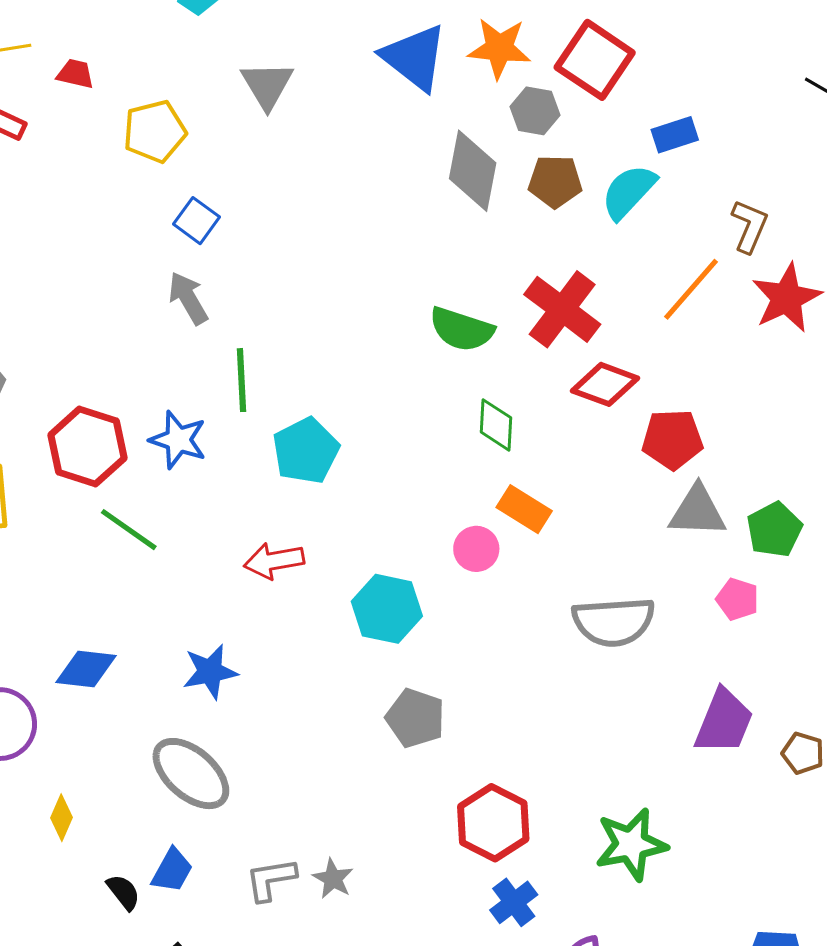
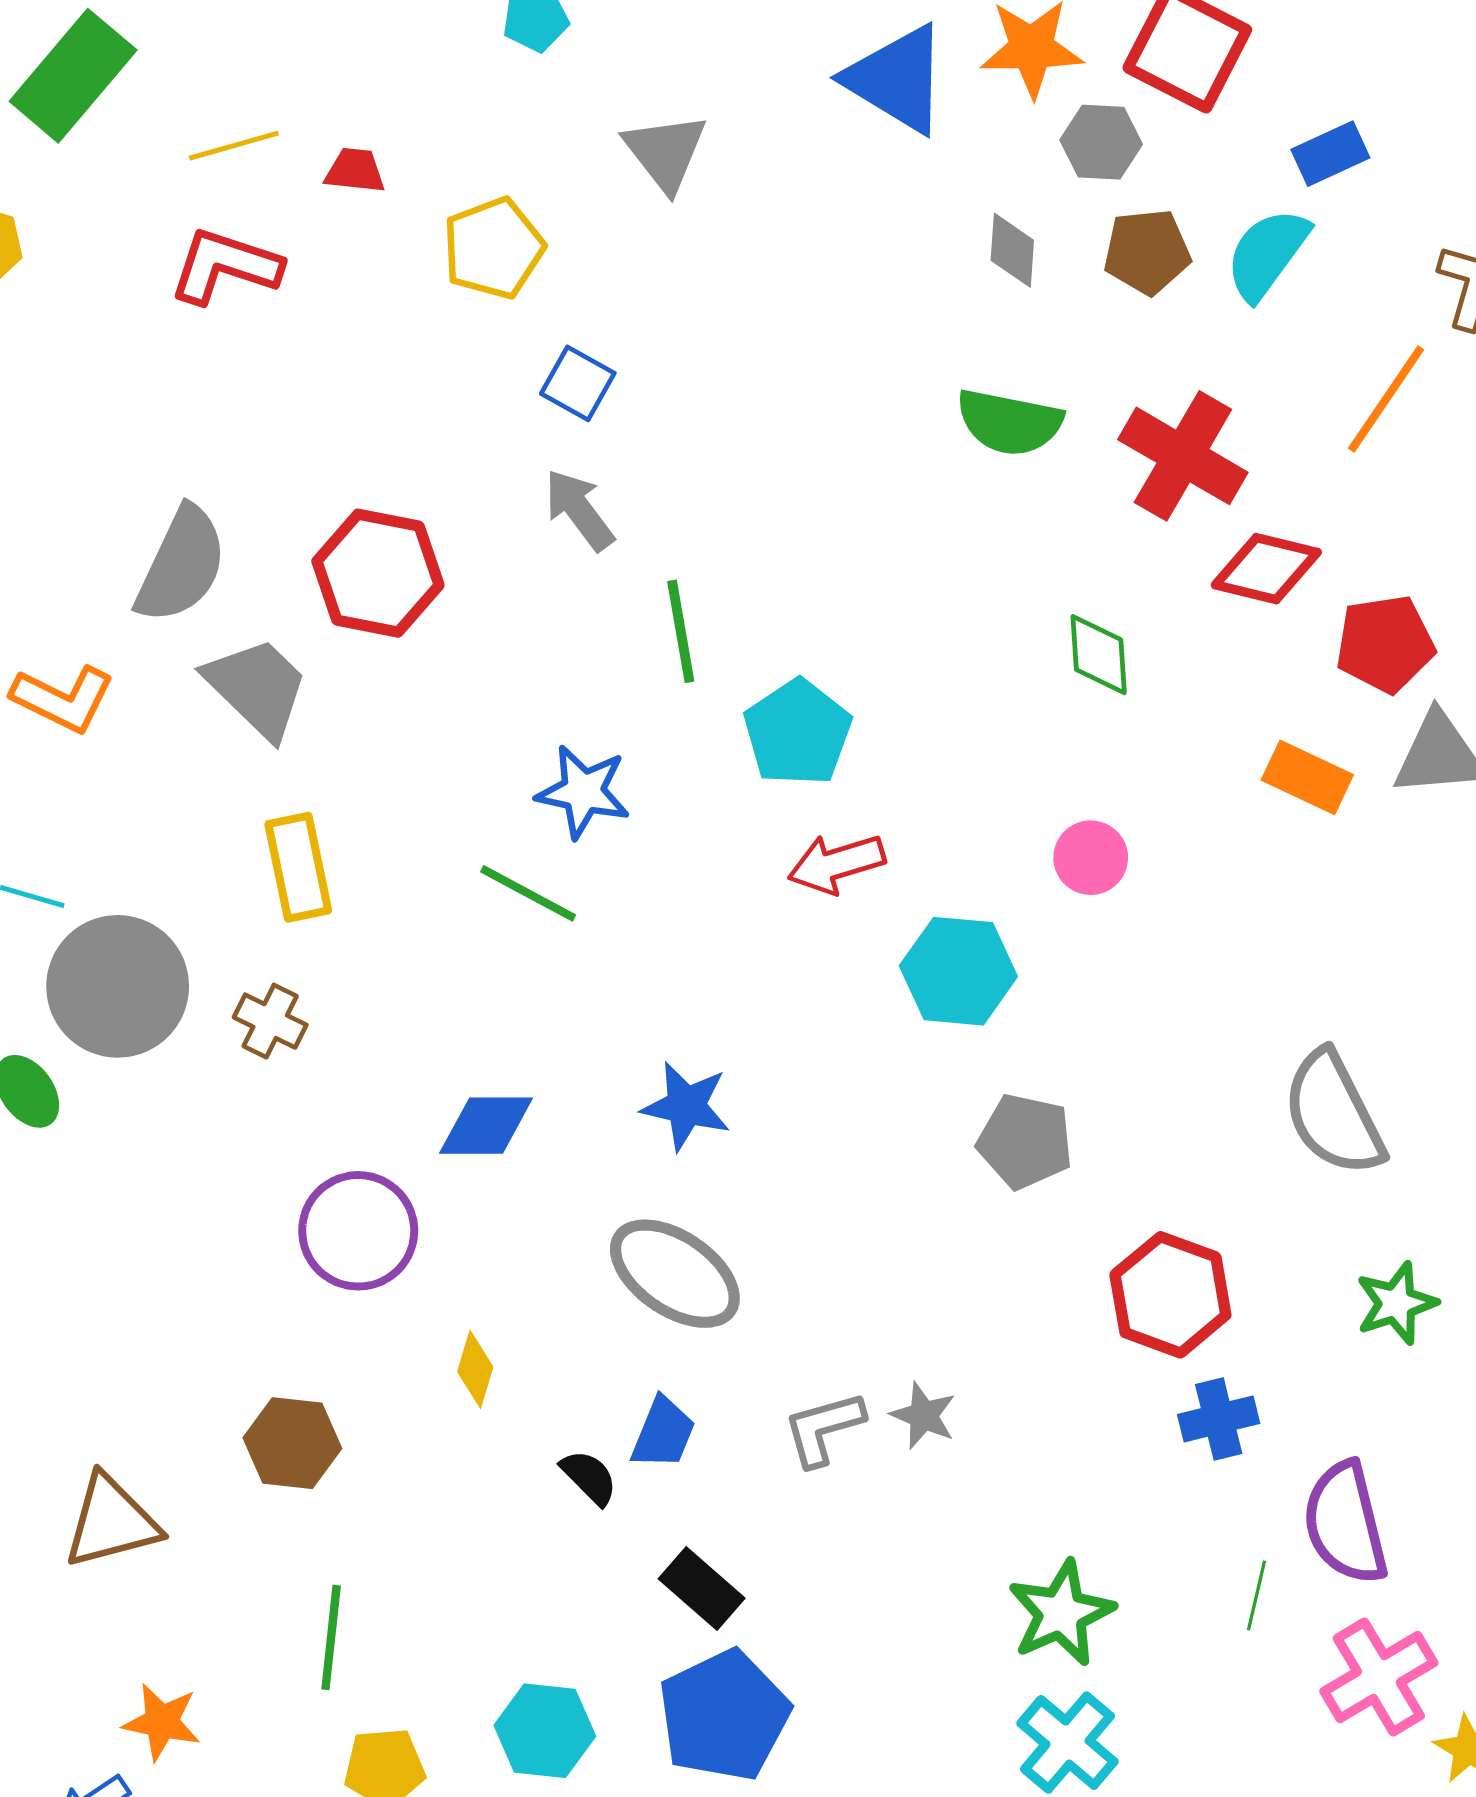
gray diamond: (473, 171) -> (1012, 250), size x0.6
green semicircle: (462, 329) -> (1009, 422), moved
blue star: (178, 440) -> (583, 792), moved
red hexagon: (87, 447) -> (378, 573), moved
orange rectangle: (524, 509) -> (1307, 777), moved
red arrow: (274, 561) -> (836, 864), moved
gray semicircle: (614, 622) -> (1333, 1113), moved, turned 74
blue star: (210, 672) -> (686, 1106), turned 30
green star: (631, 844) -> (1396, 1303), size x0.7
blue cross: (514, 902) -> (1219, 1419), turned 30

